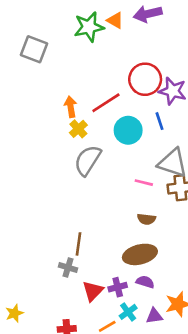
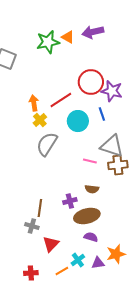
purple cross: (118, 287) -> (70, 201), moved

